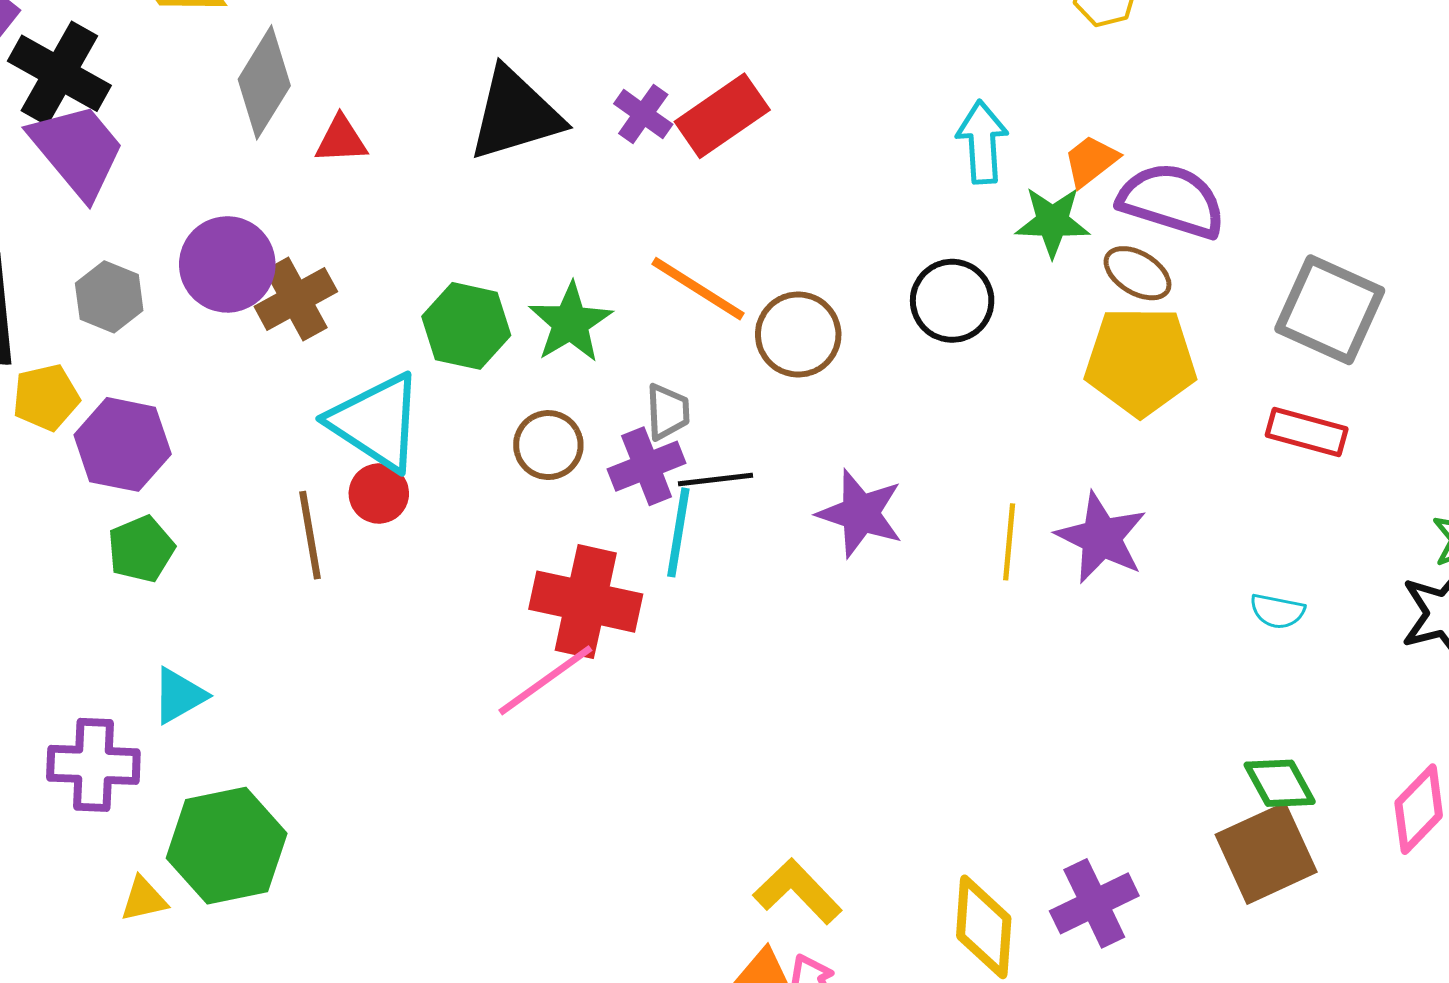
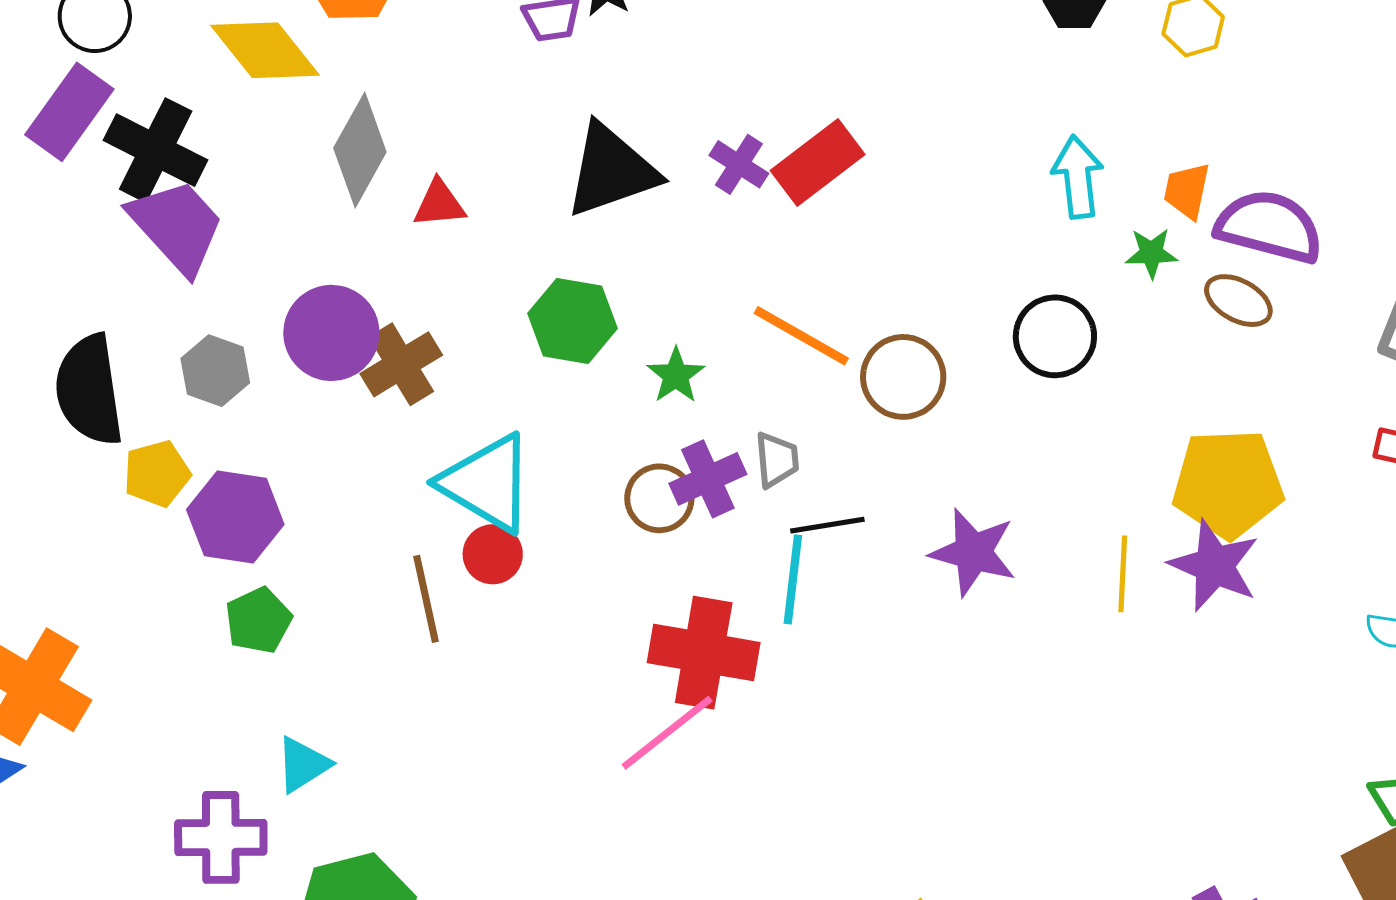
orange trapezoid: (1091, 161) -> (1187, 191), turned -38
green star: (1052, 222) -> (1151, 253), size x0.7
green star: (570, 323) -> (676, 375), size x0.7
green hexagon: (466, 326) -> (572, 321), moved
yellow pentagon: (1140, 361) -> (1228, 484), moved
purple cross: (647, 466) -> (708, 479), moved

